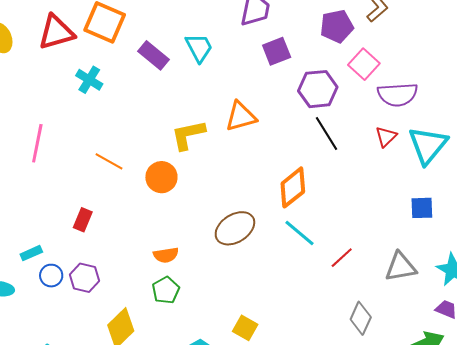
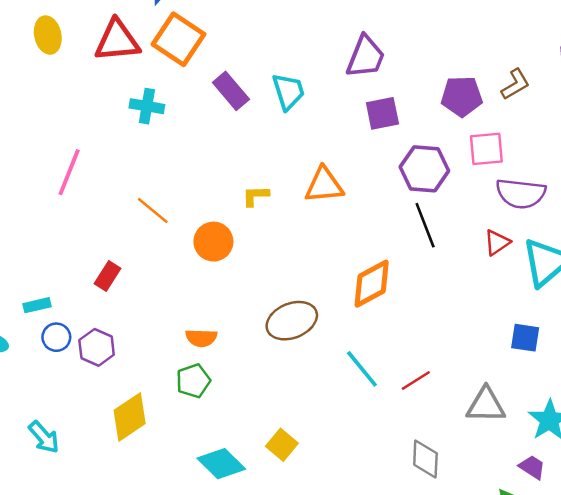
pink square: (364, 64) -> (486, 149), turned 32
cyan cross: (89, 80) -> (147, 106), turned -32
yellow L-shape: (188, 135) -> (255, 196), size x0.6
cyan line: (300, 233) -> (362, 369), moved
gray diamond: (361, 318) -> (425, 459), turned -32

